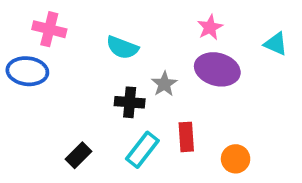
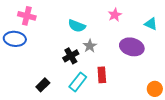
cyan semicircle: (122, 47) -> (77, 26), moved
purple ellipse: (217, 69) -> (132, 47), moved
black cross: (130, 102) -> (71, 56), turned -35
orange circle: (236, 159) -> (155, 89), moved

